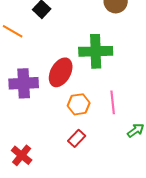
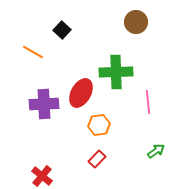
pink line: (113, 102) -> (148, 102), moved

